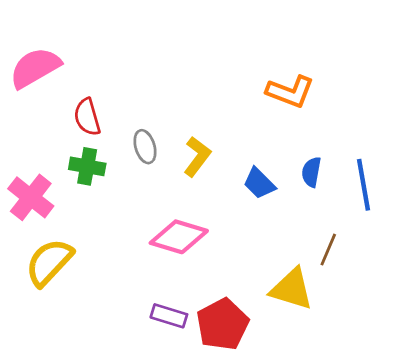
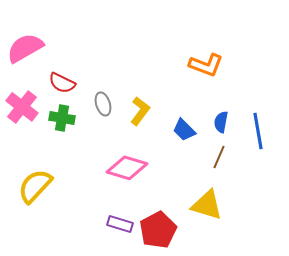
red semicircle: (87, 117) -> (62, 83), turned -48
pink cross: (31, 197) -> (22, 107), moved
brown line: (328, 250) -> (219, 157), moved

